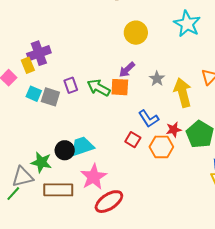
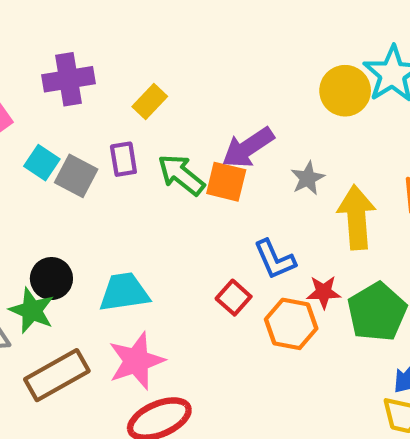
yellow circle: (136, 33) -> (345, 91), moved
yellow rectangle: (28, 65) -> (150, 102), moved, turned 56
purple arrow: (127, 70) -> (248, 148), size x1.4
black circle: (65, 150) -> (51, 279), moved
brown rectangle: (58, 190) -> (57, 375), turned -40

